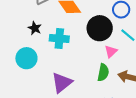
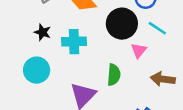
green semicircle: (103, 72) -> (114, 75), moved

